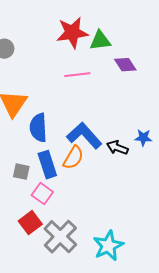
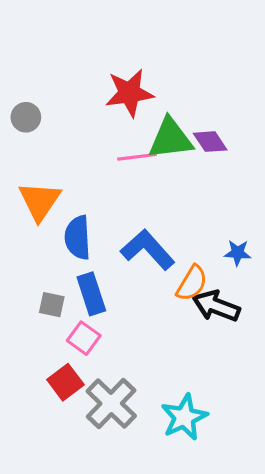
green triangle: (100, 41) -> (171, 139), moved, size x1.4
black arrow: (117, 148) -> (216, 306), moved, size x1.4
orange semicircle: (73, 158) -> (192, 283), moved

